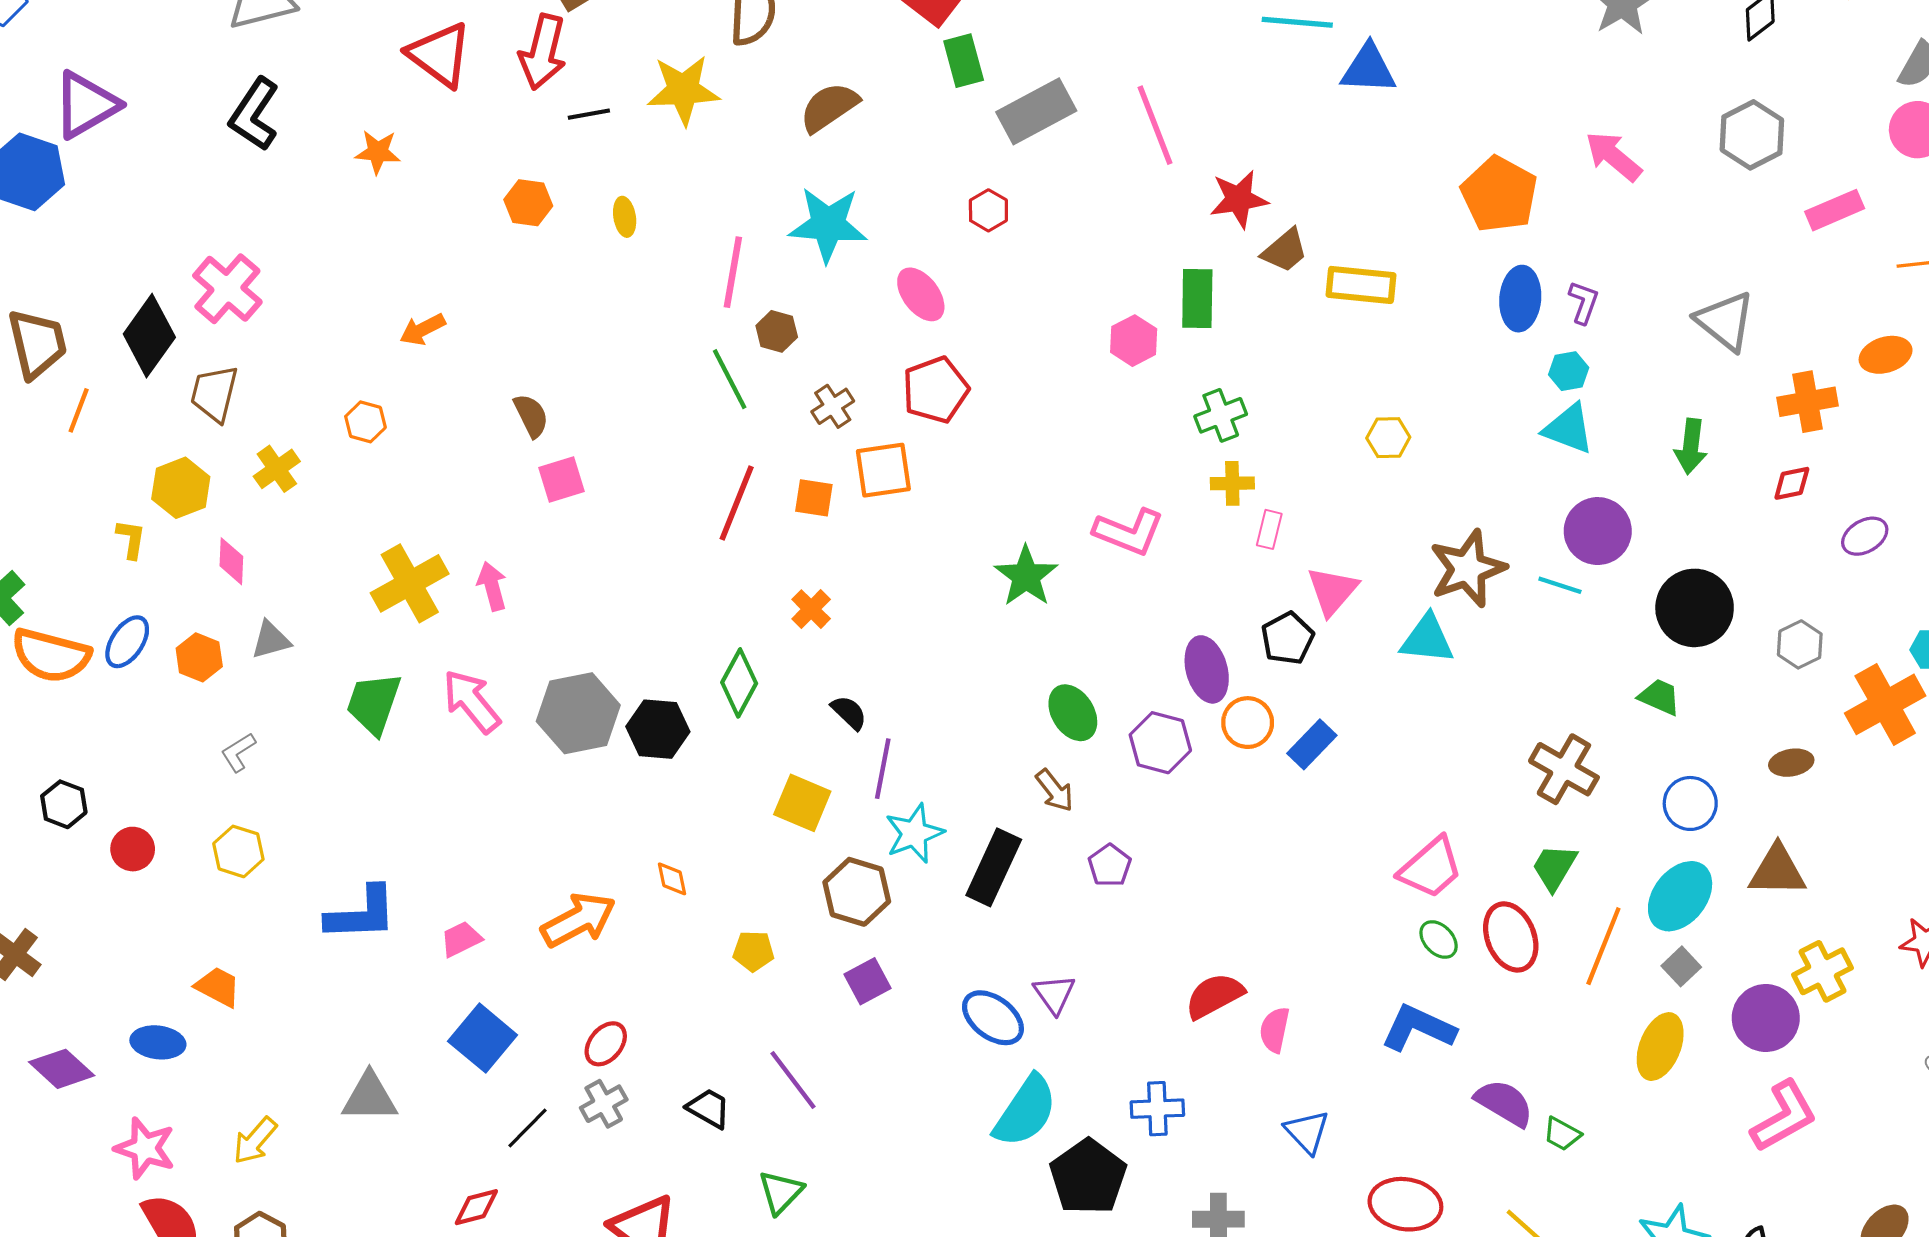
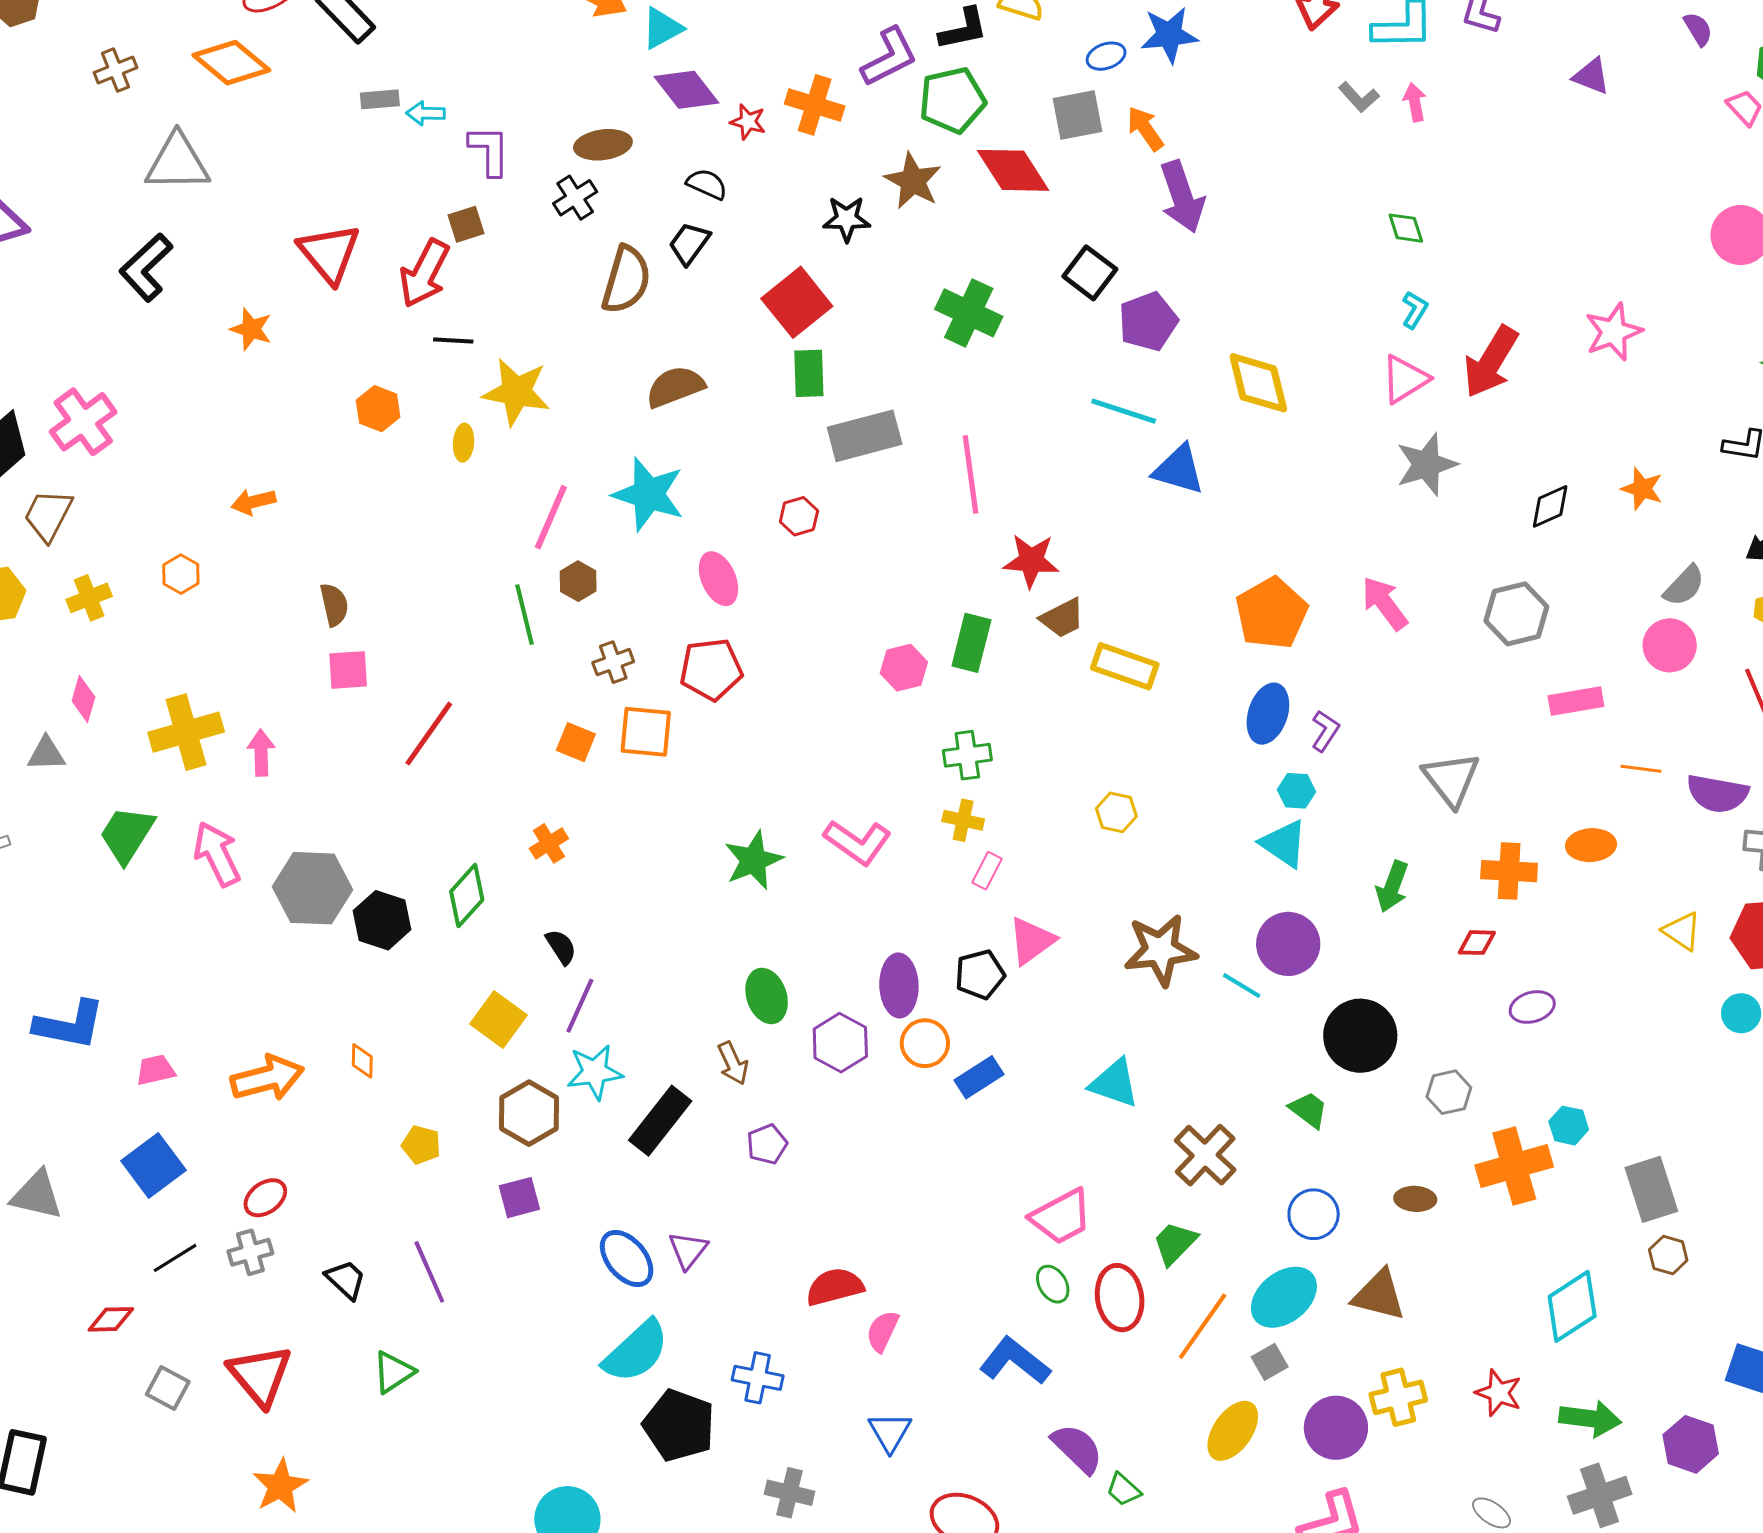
yellow star: (683, 90) -> (516, 392), moved
red line: (737, 503) -> (429, 734), moved
pink diamond: (231, 561) -> (83, 699), moved
cyan triangle: (1427, 639) -> (1114, 1083), moved
black pentagon: (1088, 1177) -> (679, 1425), turned -30

